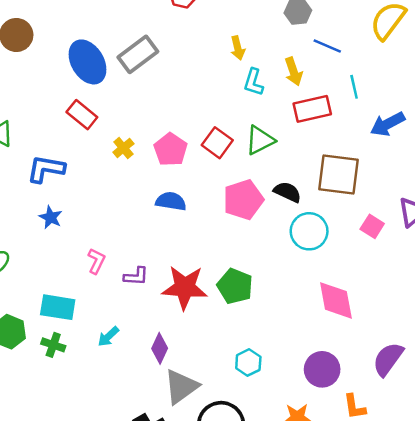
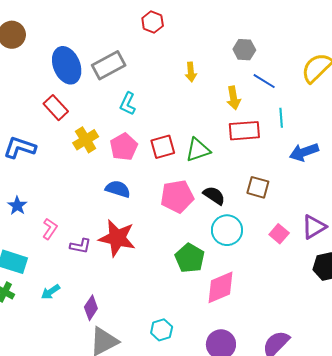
cyan L-shape: (254, 82) -> (128, 104), moved
red square: (217, 143) -> (163, 147), turned 30
yellow cross: (123, 148) -> (86, 140), size x1.4
brown square: (339, 174) -> (258, 187), size x0.6
blue star: (51, 217) -> (17, 206), moved
green pentagon: (235, 286) -> (190, 258), moved
red star: (185, 287) -> (117, 238), moved
pink diamond: (336, 300) -> (220, 287), moved, turned 69

